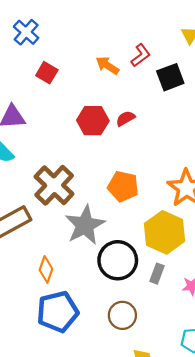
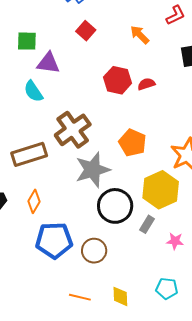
red L-shape: (141, 55) -> (176, 15), moved
orange diamond: (46, 269) -> (34, 201), moved
brown circle: (122, 315) -> (94, 251), moved

